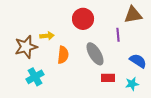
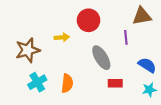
yellow arrow: (47, 36) -> (62, 37), moved
orange semicircle: (63, 55) -> (67, 83), moved
cyan star: (132, 84) -> (149, 90), moved

